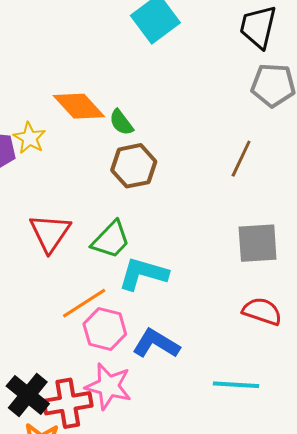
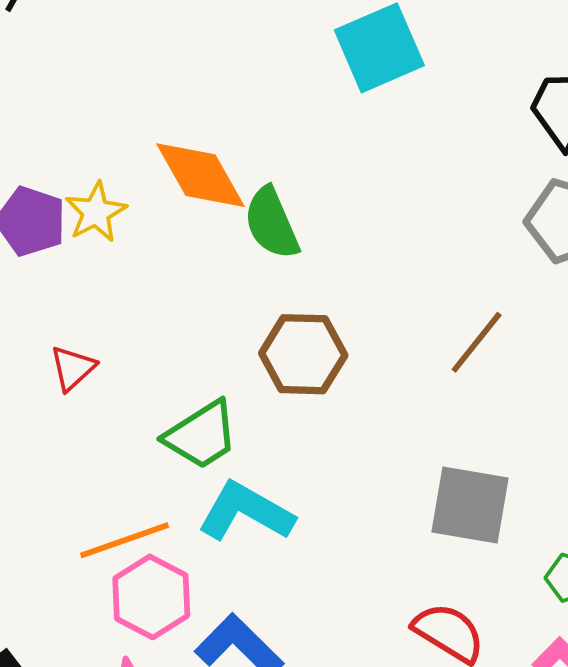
green semicircle: (121, 122) -> (272, 223), size x1.4
brown hexagon: (134, 166) -> (303, 354), moved
red triangle: (50, 233) -> (73, 368), moved, size x0.6

